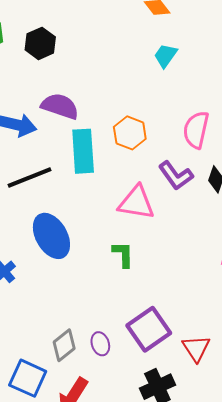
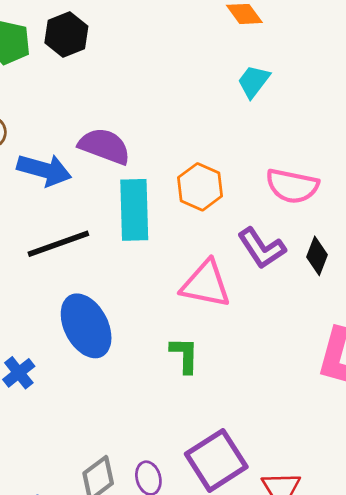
black hexagon: (40, 43) -> (66, 35), moved
pink semicircle: (196, 130) -> (292, 186), turned -93

